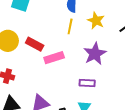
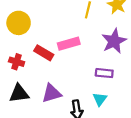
red rectangle: (35, 44) -> (44, 53), moved

